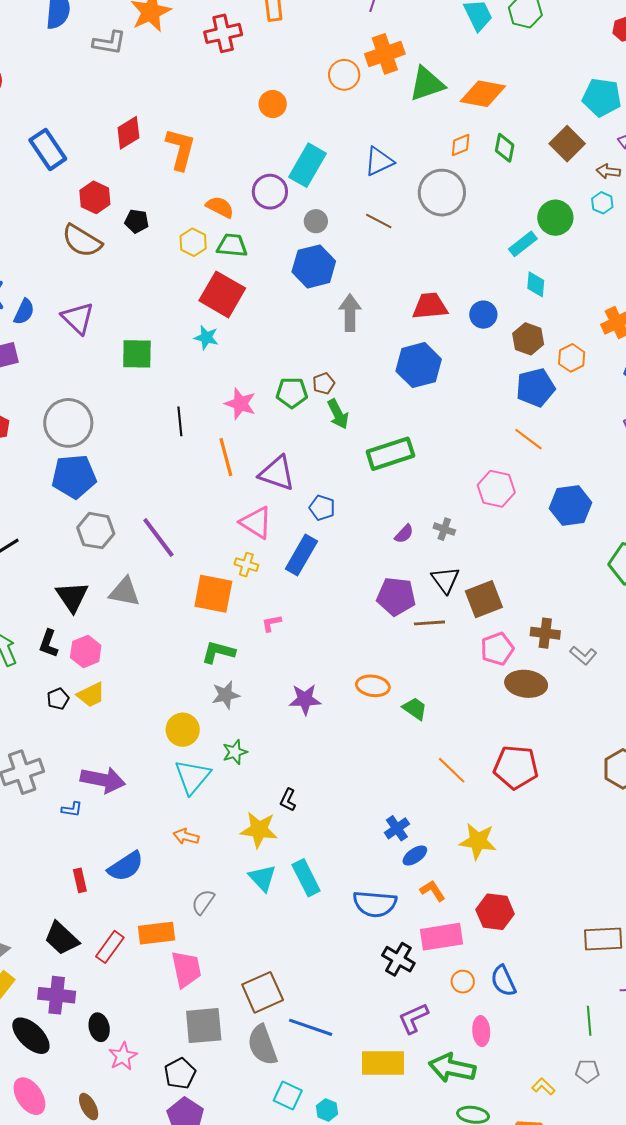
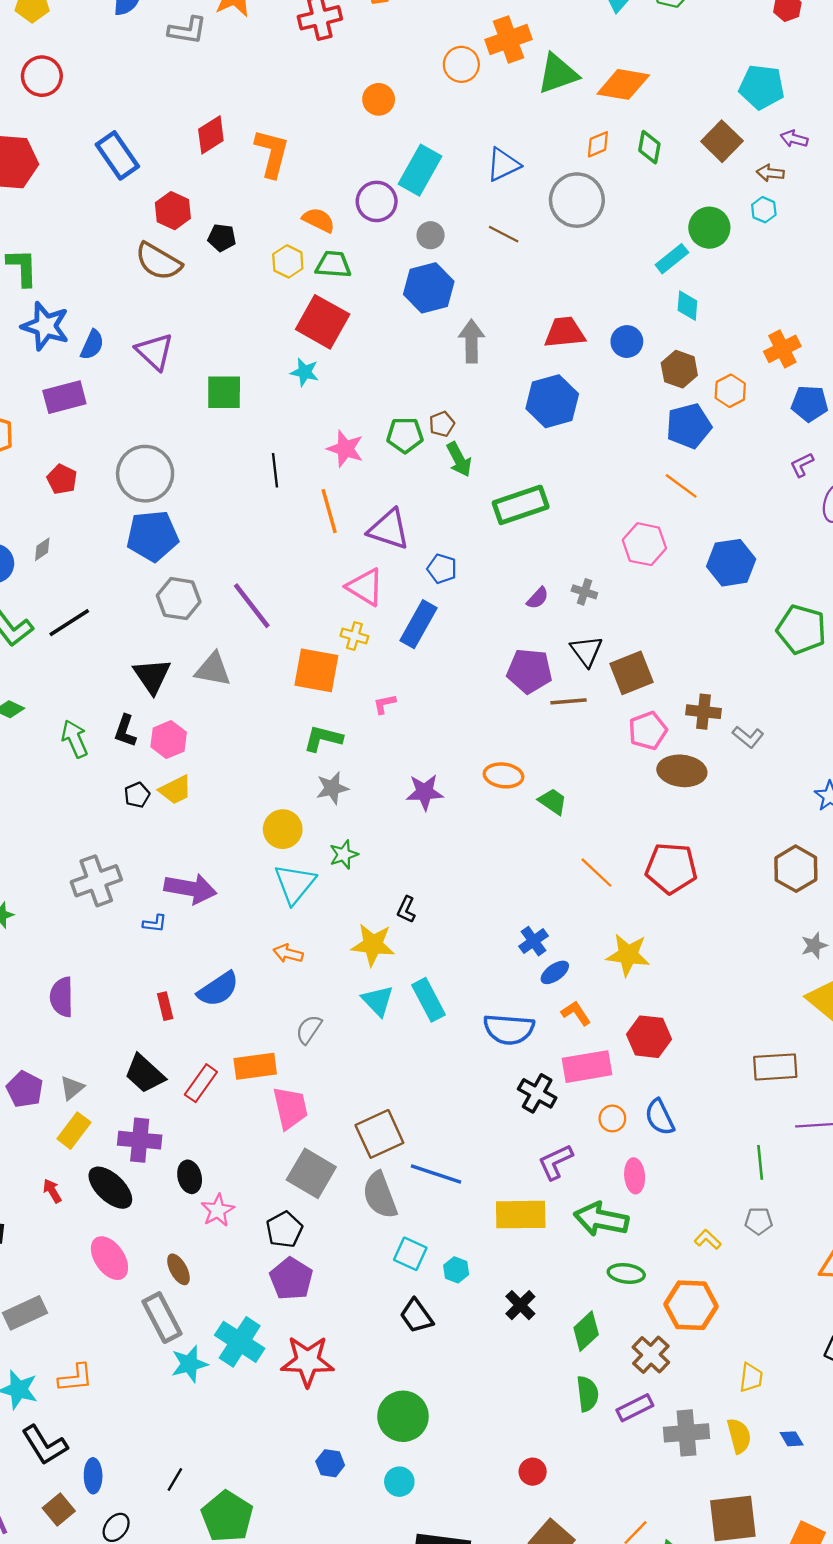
gray square: (204, 1026) -> (311, 1173), turned 36

